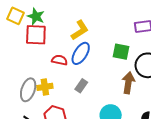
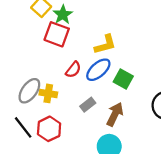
green square: (121, 52) -> (123, 79), moved
red semicircle: (60, 60) -> (73, 70), turned 98
brown arrow: (128, 83) -> (115, 114), moved

